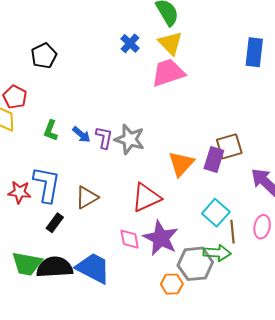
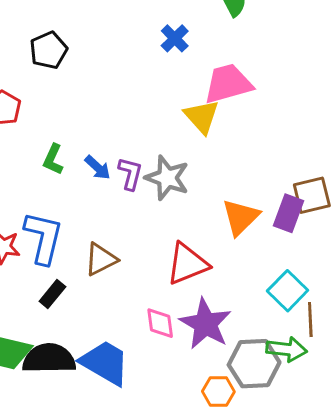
yellow triangle: (170, 43) -> (202, 117), moved

